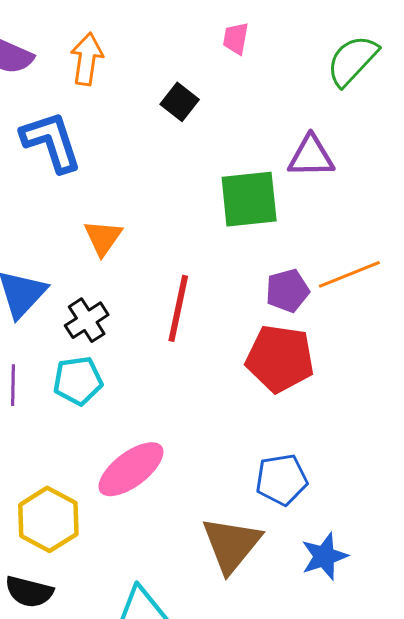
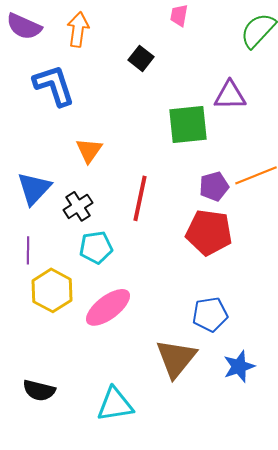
cyan pentagon: (78, 381) -> (96, 247), moved
yellow hexagon: (48, 519) -> (52, 290), moved

